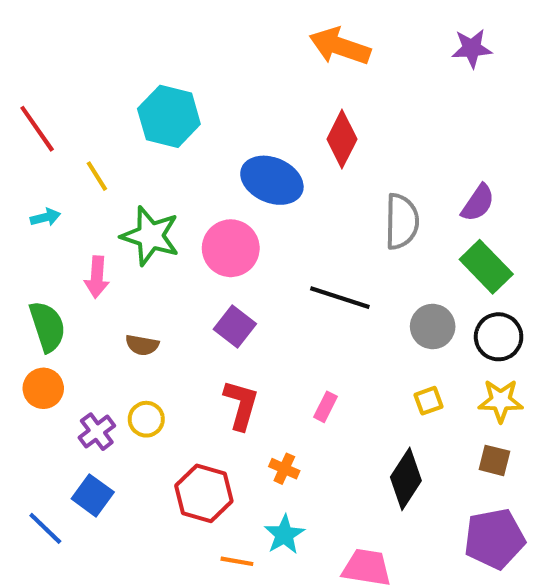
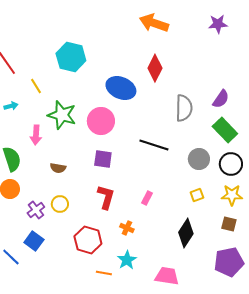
purple square: (235, 326) -> (103, 159), turned -30

